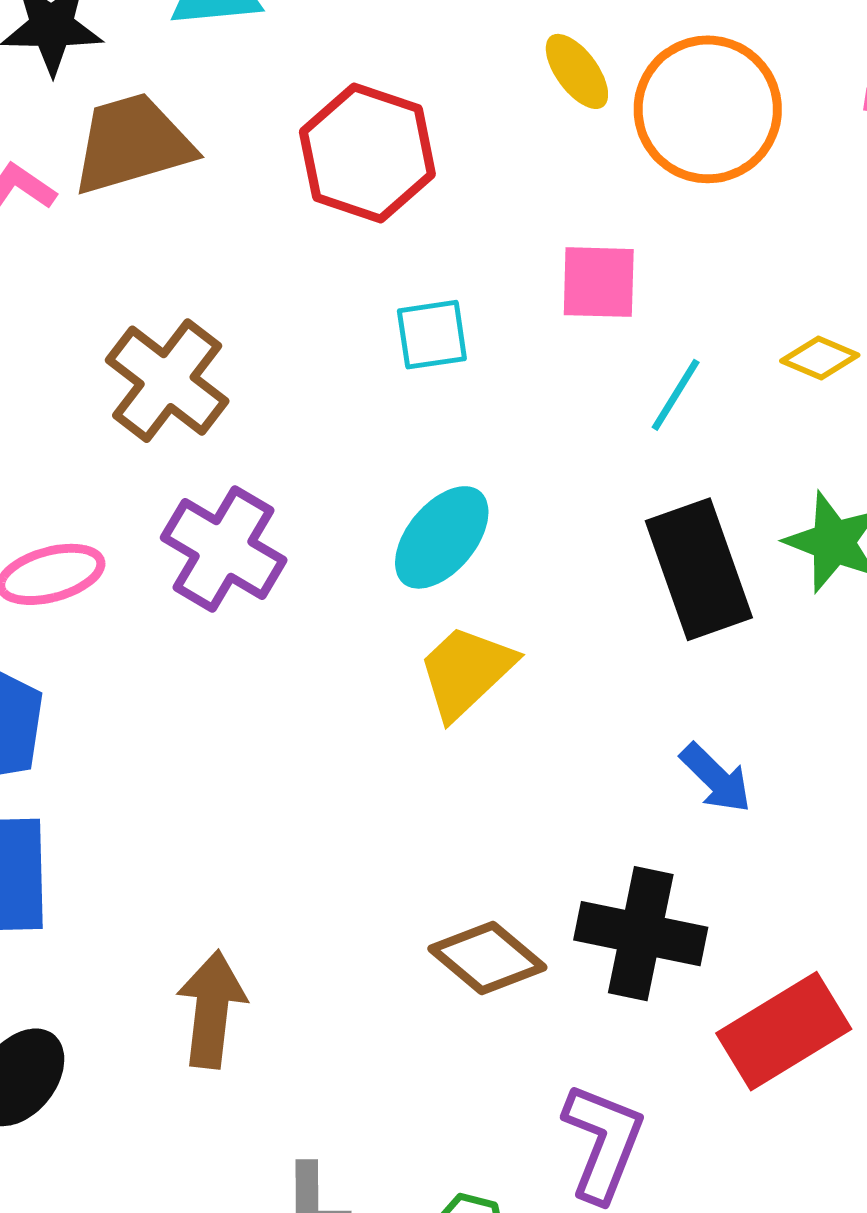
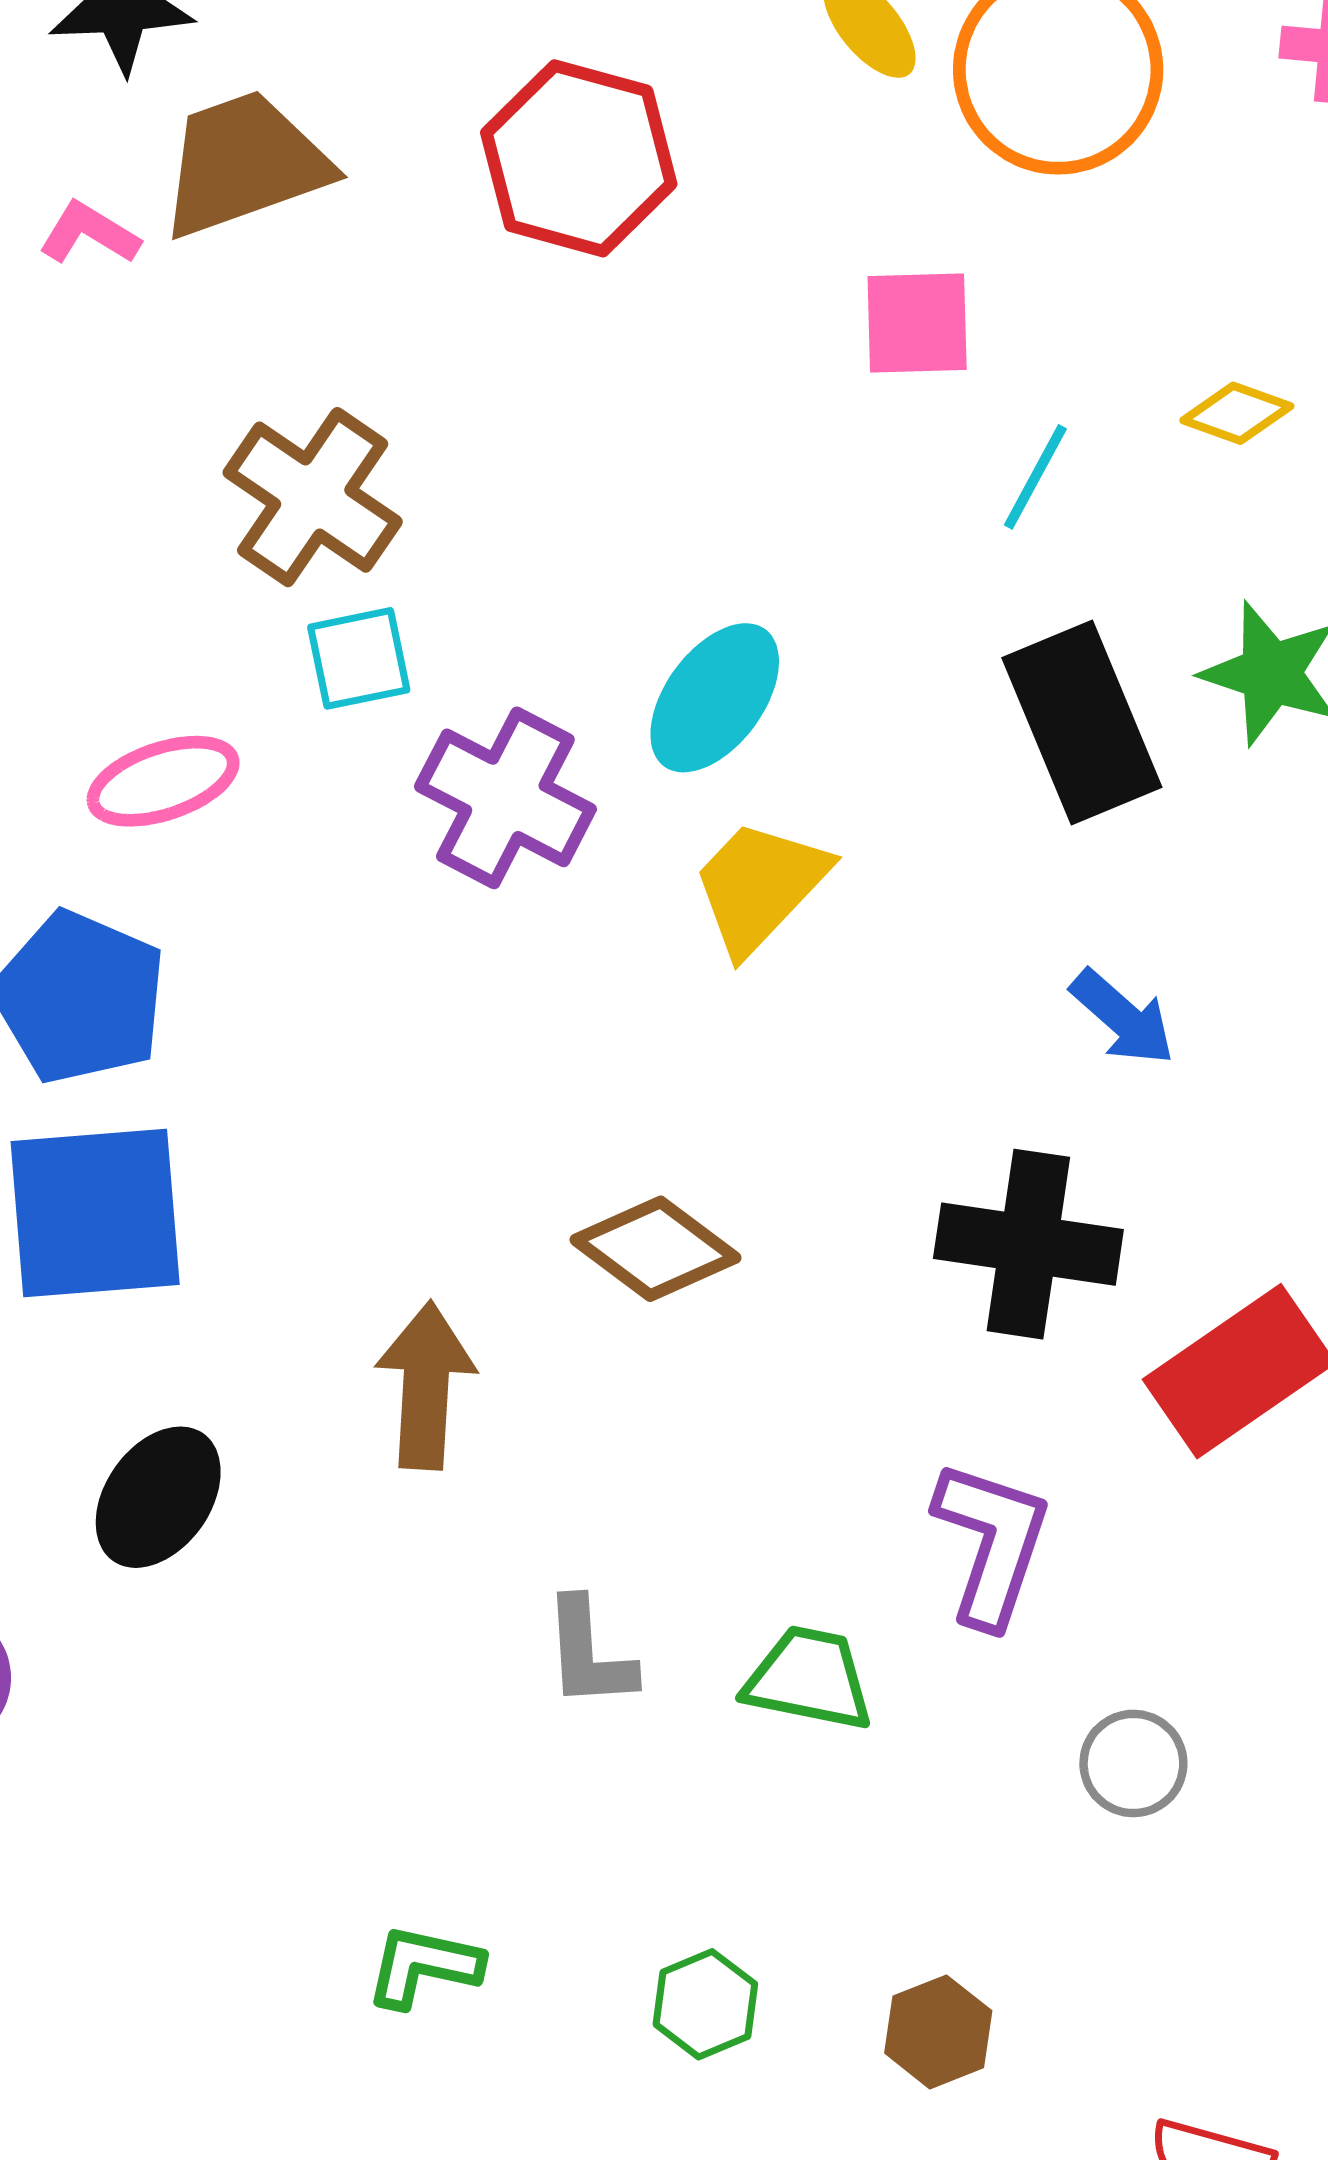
cyan square: (432, 335) -> (359, 658), moved
purple cross: (224, 549) -> (505, 798), moved
brown diamond: (487, 958) -> (655, 1249), moved

